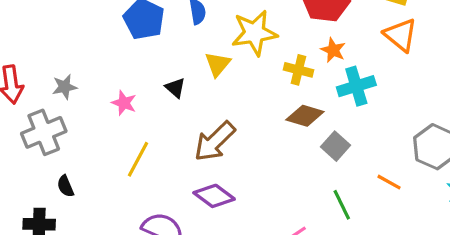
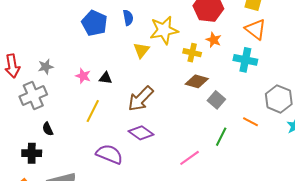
cyan cross: (356, 86) -> (245, 60), moved, turned 30
black triangle: (175, 88) -> (106, 78), moved, turned -32
green line: (342, 205) -> (221, 137), turned 54

